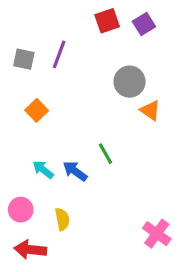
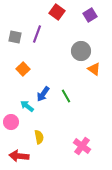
red square: (107, 21) -> (57, 12), moved, turned -35
blue arrow: (75, 171) -> (43, 94), moved, turned -91
pink circle: (21, 210) -> (11, 122), moved
pink cross: (157, 234) -> (82, 146), moved

